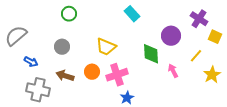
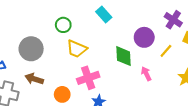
green circle: (69, 14) -> (63, 25), moved
gray circle: (62, 47) -> (31, 49), size x1.5
yellow line: (196, 56) -> (166, 51), moved
orange circle: (92, 72) -> (62, 94), moved

